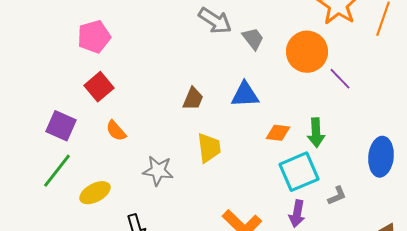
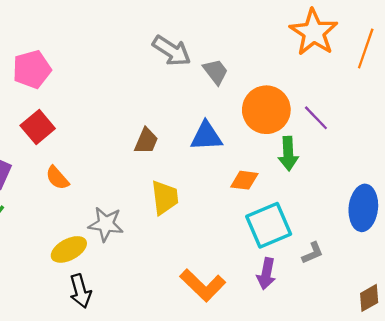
orange circle: (307, 52) -> (266, 110), moved
green arrow: (316, 133) -> (288, 154), moved
yellow ellipse: (95, 193) -> (69, 249), moved

